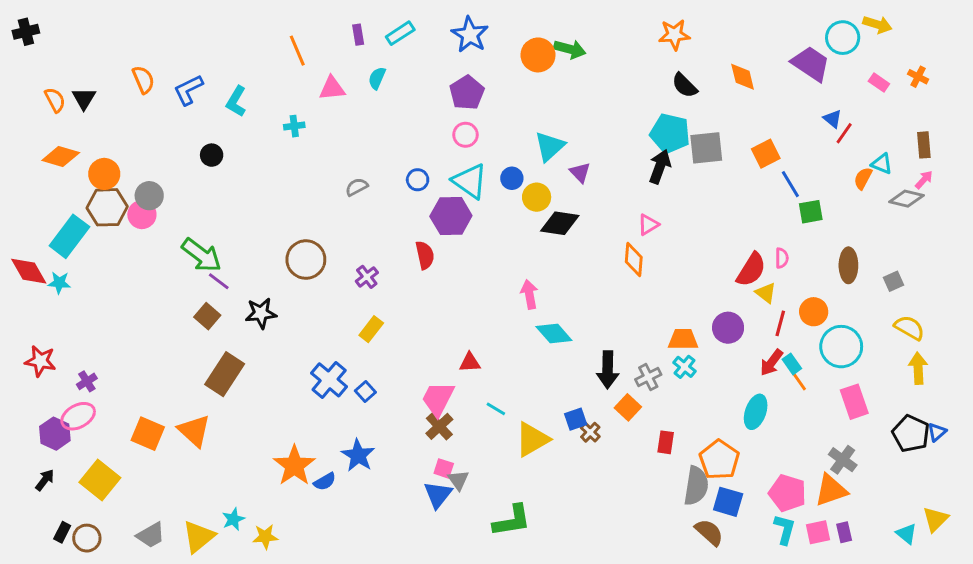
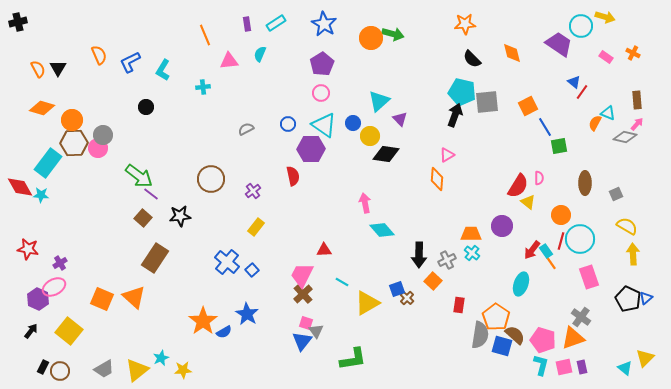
red line: (780, 323) -> (561, 241), moved
brown semicircle: (709, 532) -> (515, 335), moved

